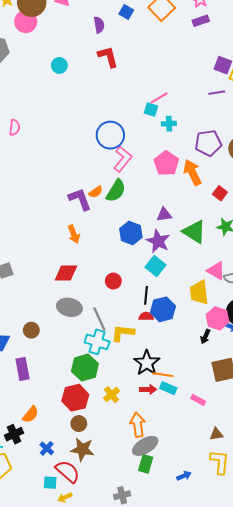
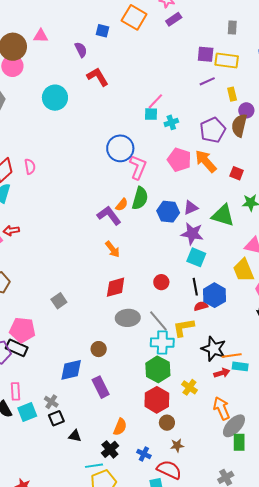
cyan circle: (59, 65) -> (55, 98), size x1.6
blue hexagon: (131, 233) -> (168, 212), moved
brown star: (82, 449) -> (177, 445), size x0.6

